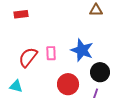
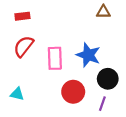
pink rectangle: (51, 53) -> (55, 58), size x1.5
red semicircle: (28, 57) -> (24, 46), moved

